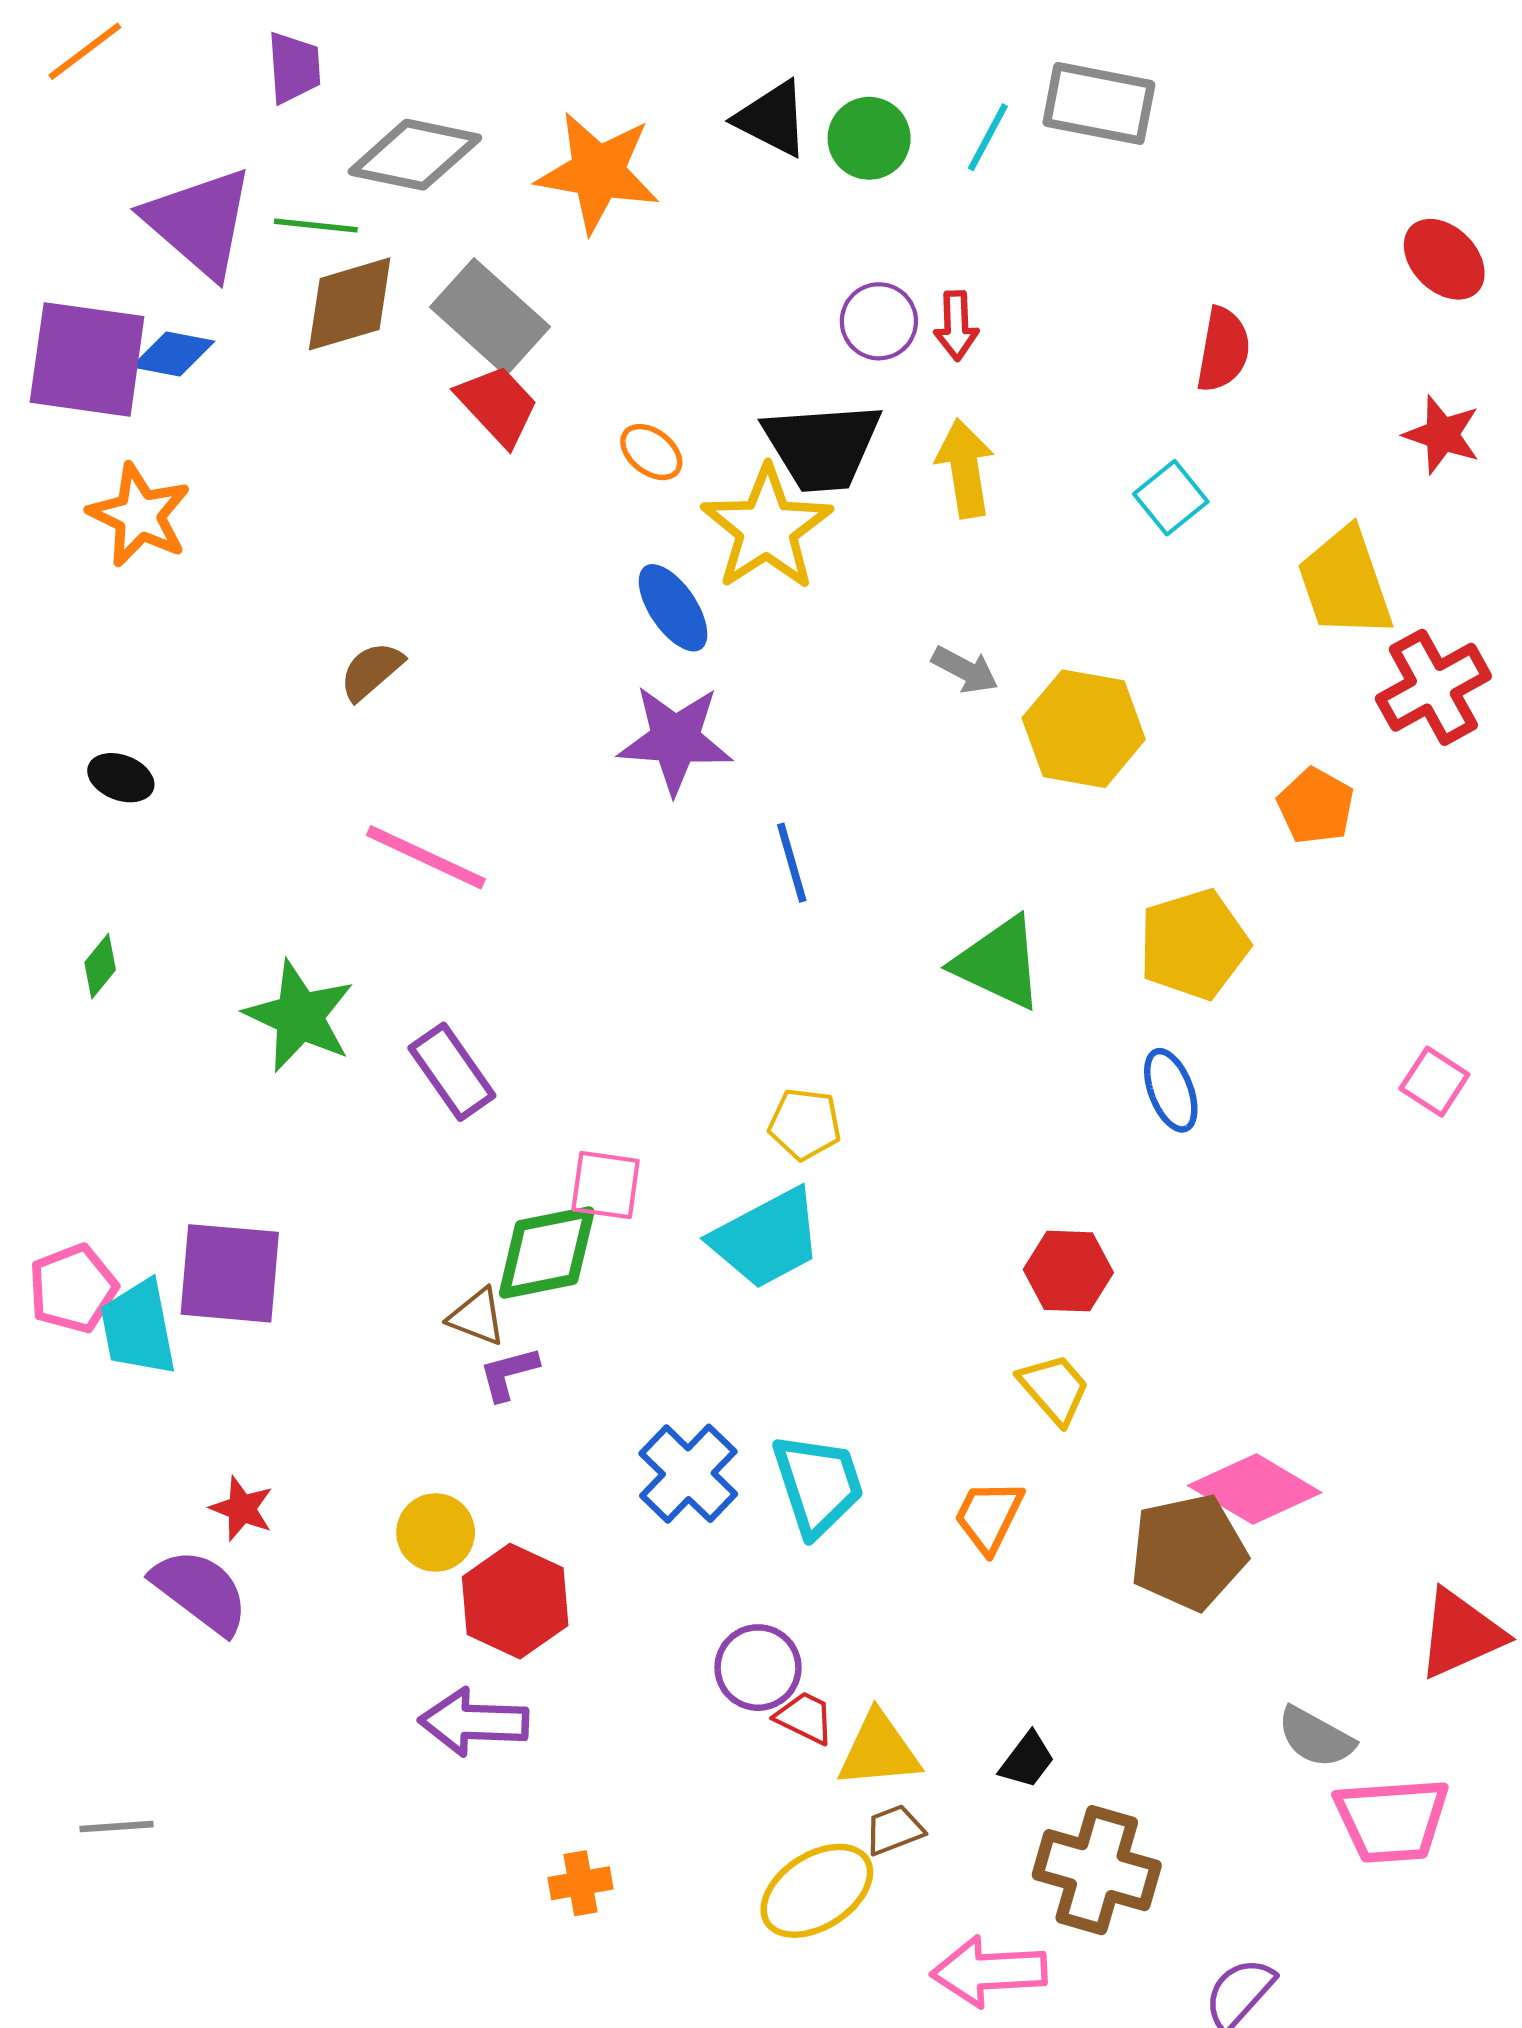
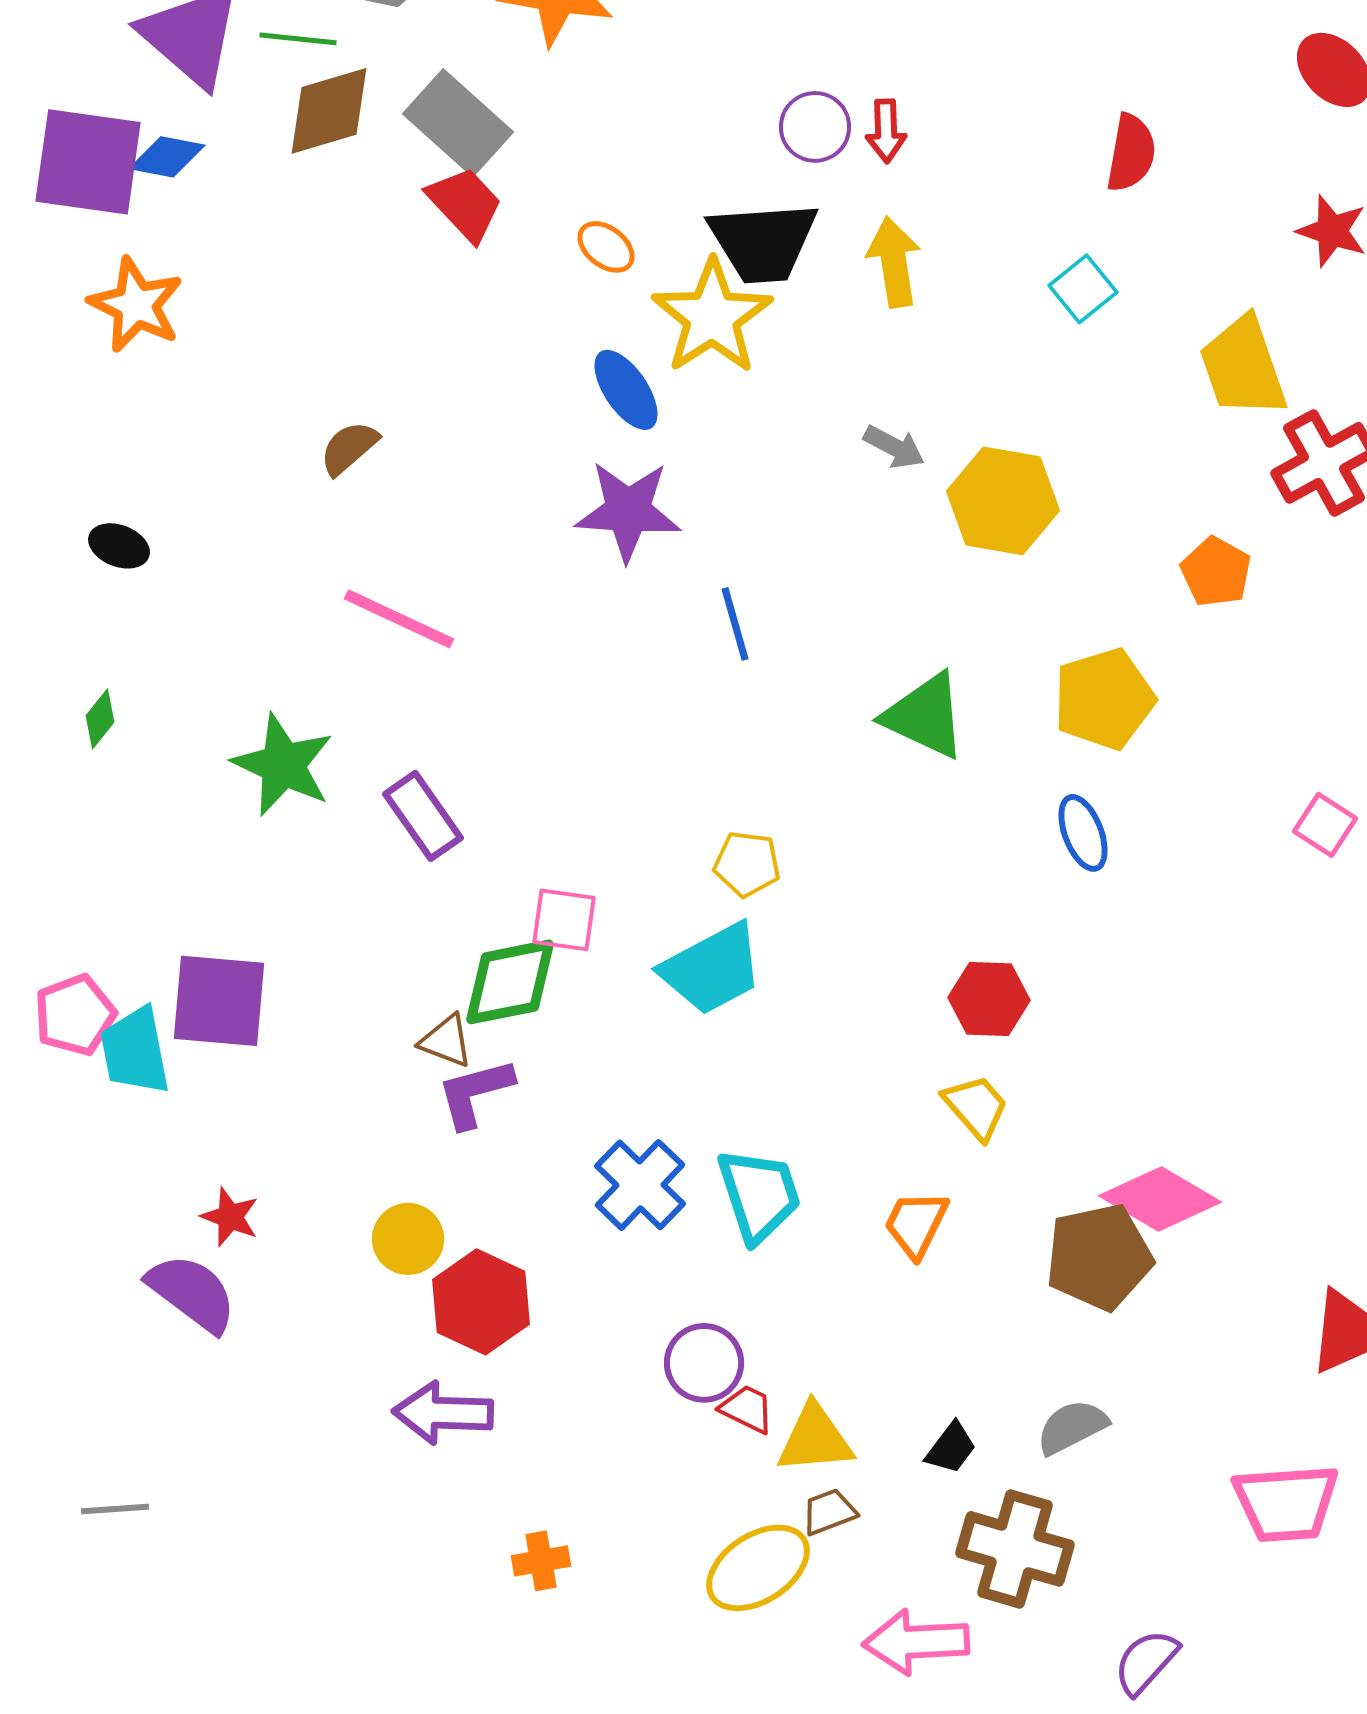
purple L-shape: (509, 1373) -> (475, 1093), size x1.4
gray semicircle: (1316, 1737) -> (1072, 1427), moved, turned 124

